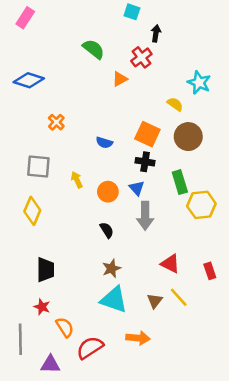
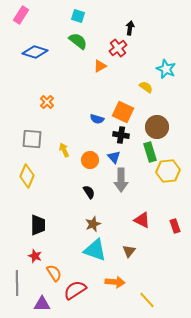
cyan square: (132, 12) -> (78, 16), moved
blue diamond: (29, 80) -> (35, 52), moved
brown circle: (188, 137) -> (157, 127), moved
blue semicircle: (104, 143) -> (97, 119), moved
yellow line: (179, 297) -> (147, 300), moved

